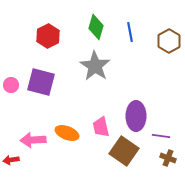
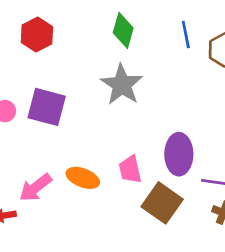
blue line: (130, 32) -> (186, 35), moved
red hexagon: (48, 36) -> (37, 35), moved
pink arrow: (33, 140) -> (35, 188), turned -35

